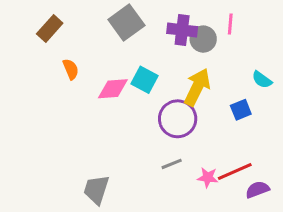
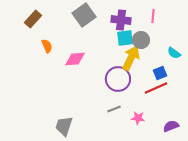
gray circle: (203, 39) -> (141, 40), moved
cyan square: (144, 80) -> (125, 38), moved, turned -36
red line: (235, 171) -> (156, 88), moved

